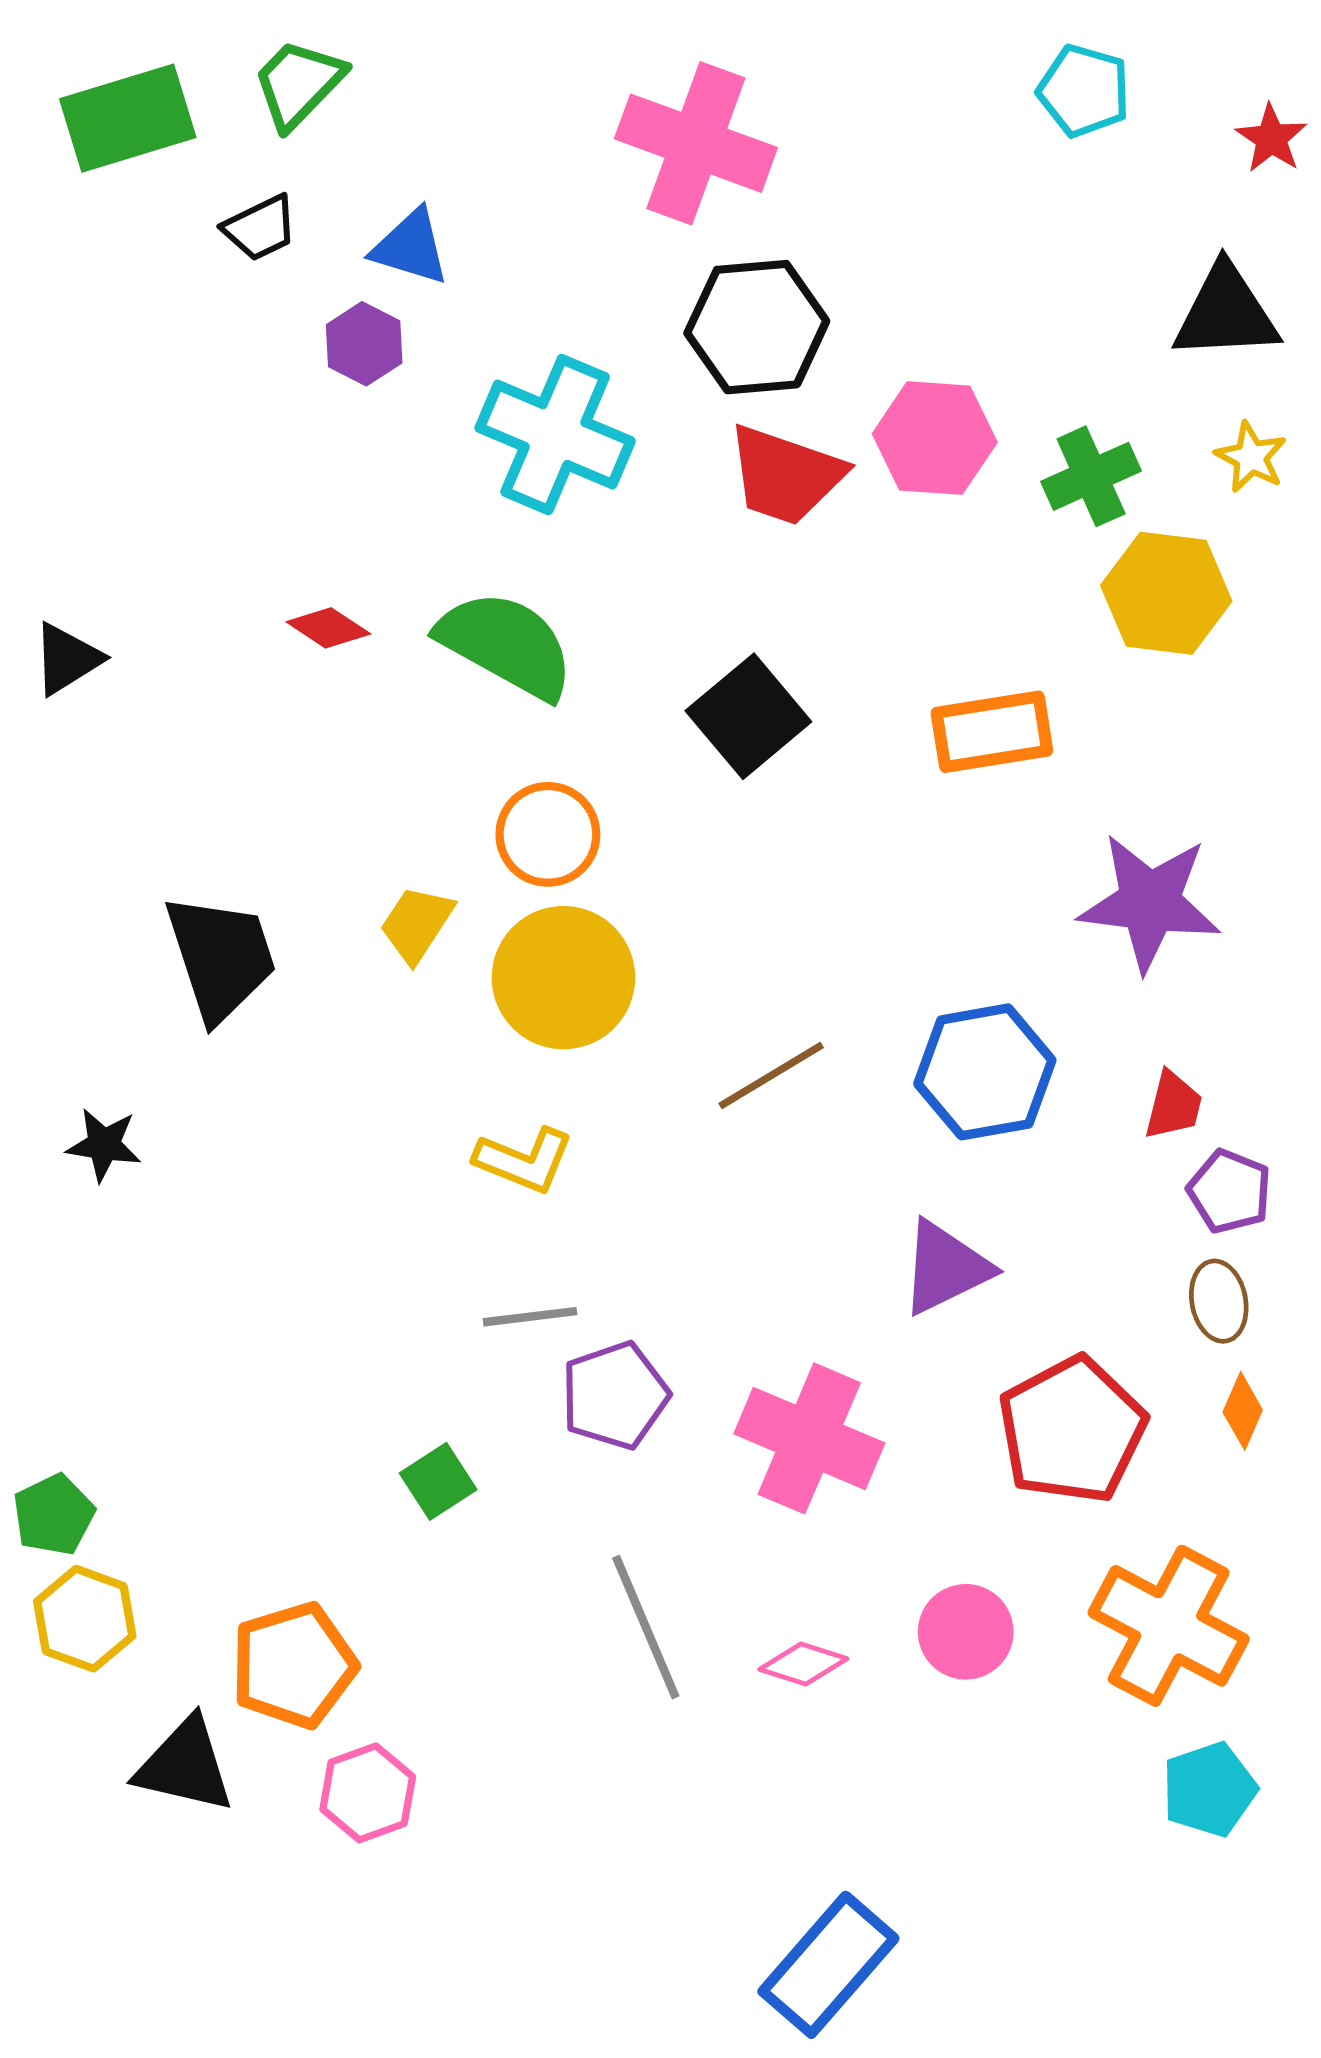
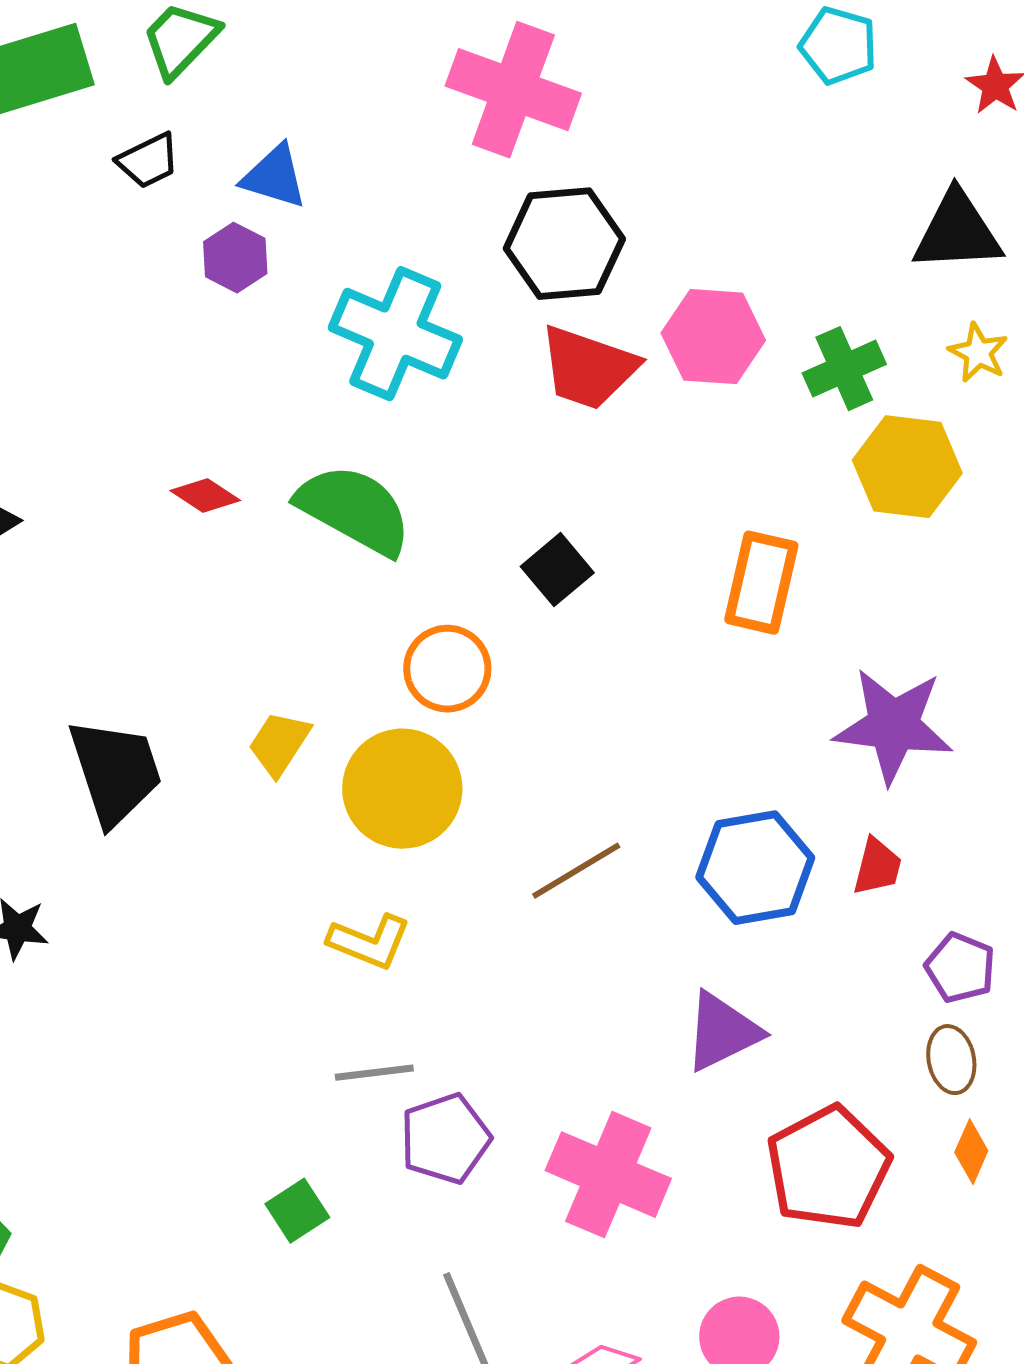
black square: (748, 716) -> (557, 570), size x0.7
orange rectangle: (992, 732) -> (761, 583), turned -68
orange circle: (548, 834) -> (447, 669), moved
red trapezoid: (1173, 1105) -> (877, 867), moved

